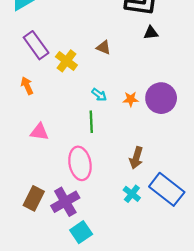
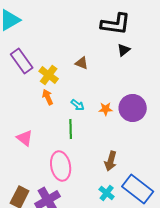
black triangle: (151, 33) -> (124, 50), turned -32
orange arrow: (27, 86) -> (48, 97), moved
pink triangle: (39, 132) -> (25, 138), turned 30

